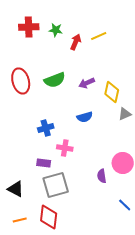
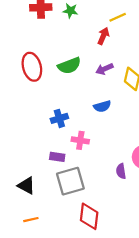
red arrow: (76, 42) -> (103, 36), moved
red diamond: (49, 217) -> (89, 216), moved

